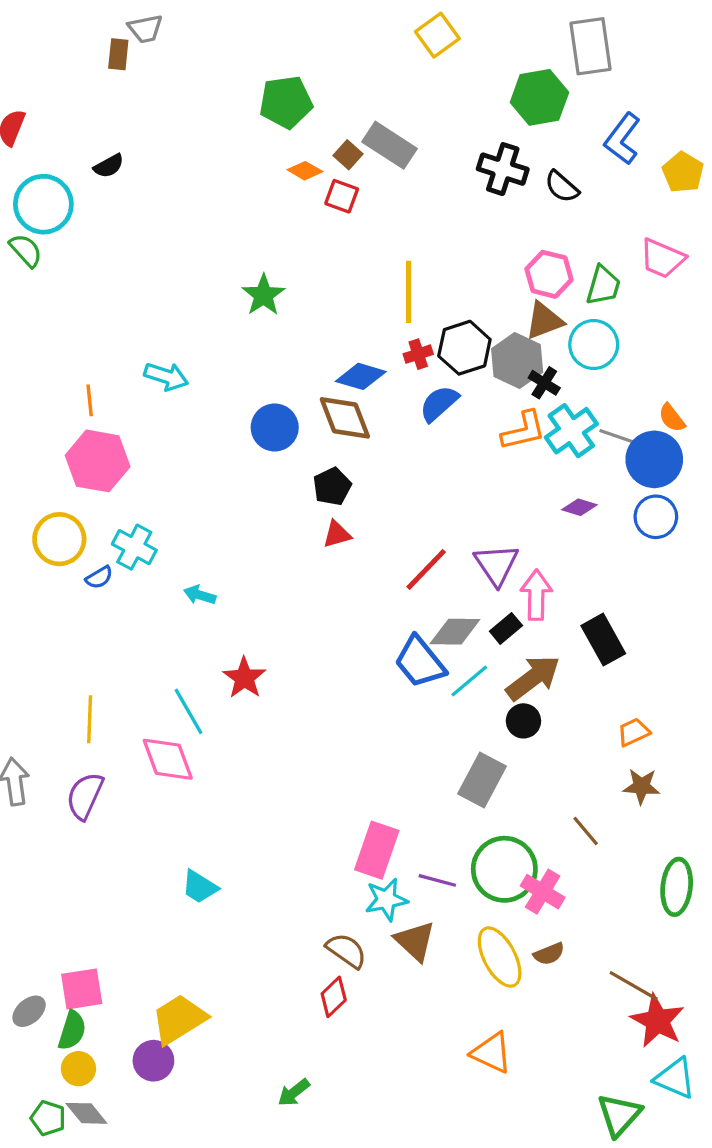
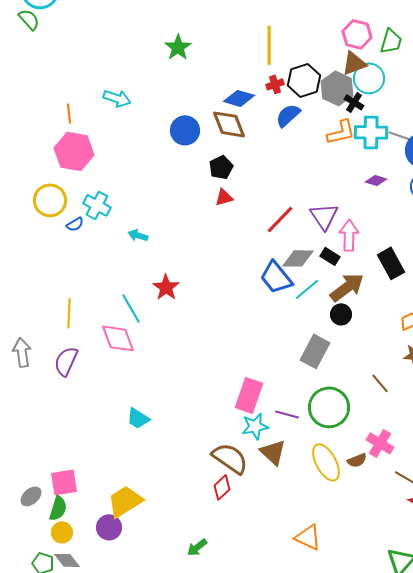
cyan circle: (594, 345) -> (369, 78), moved
cyan cross: (571, 431) -> (371, 132), turned 36
black rectangle: (506, 628) -> (330, 256), turned 72
pink cross: (543, 892) -> (380, 443), moved
brown semicircle: (346, 951) -> (230, 458), size x1.4
orange triangle: (492, 1053) -> (308, 537), moved

